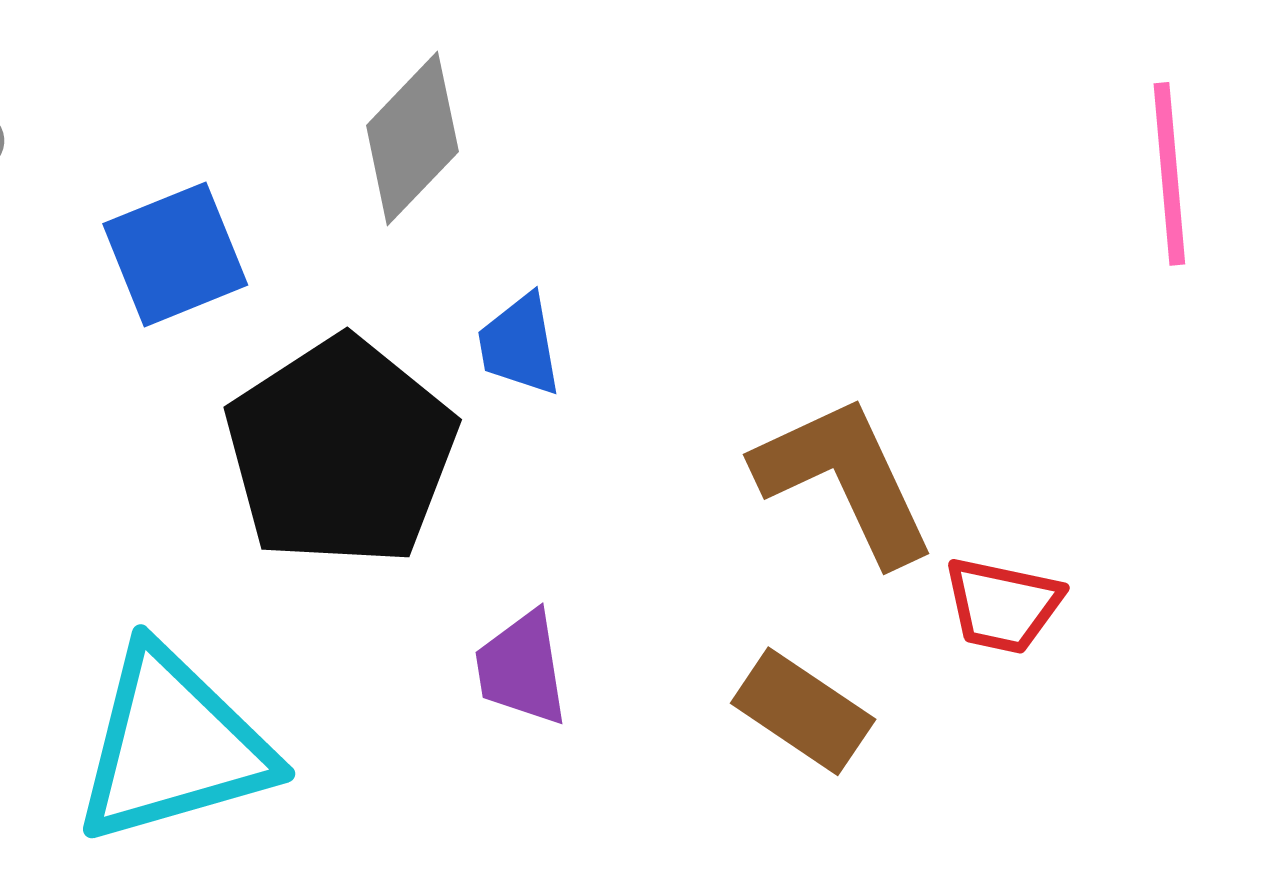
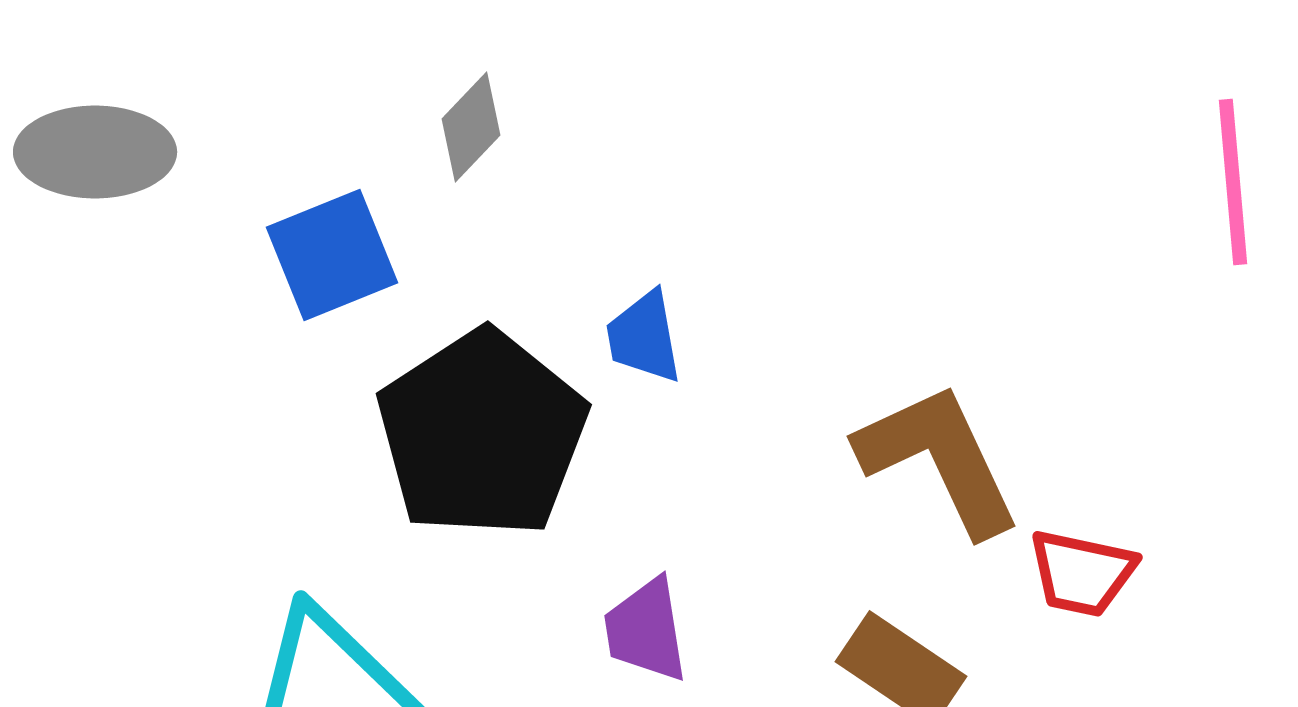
gray diamond: (412, 139) -> (471, 127), moved, size x0.7

